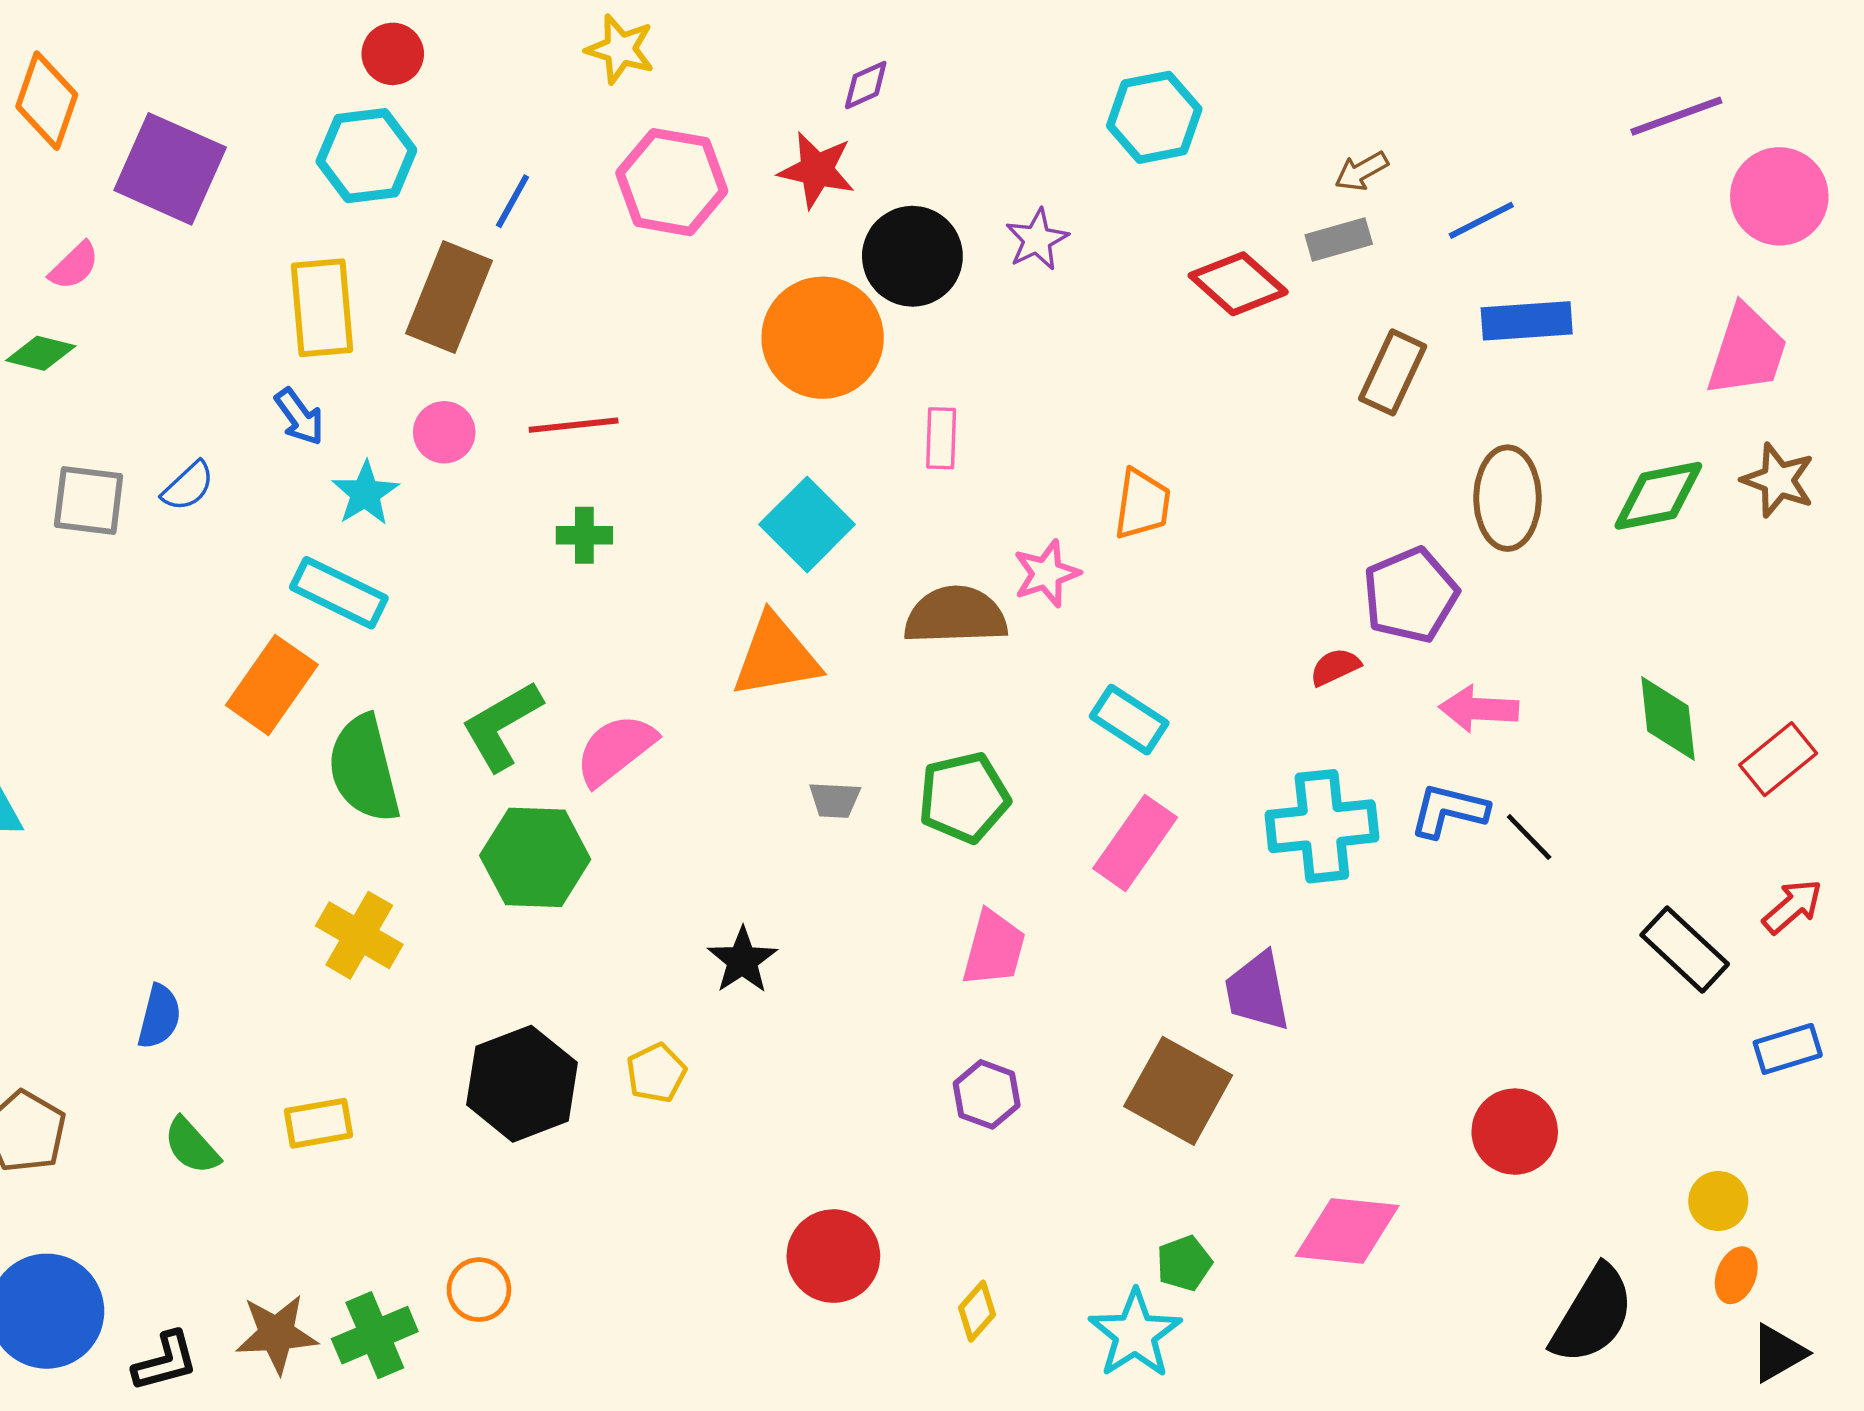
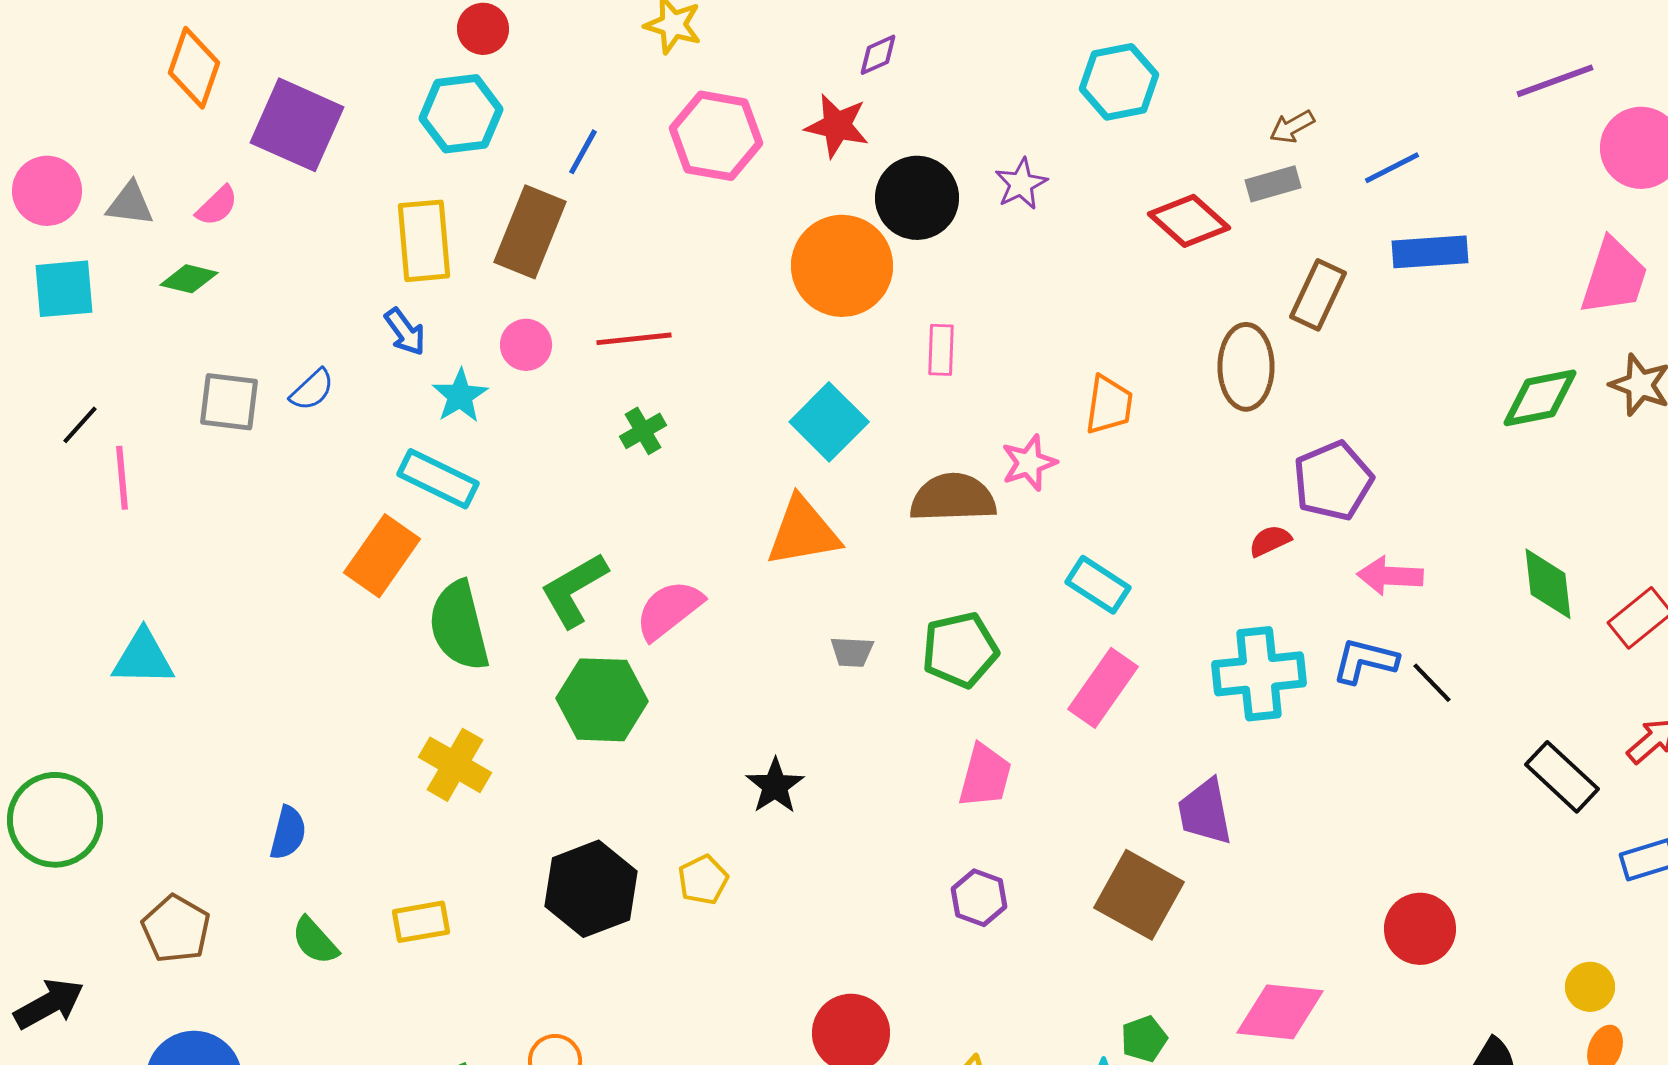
brown ellipse: (1508, 498) -> (1246, 367), moved
green cross: (584, 535) -> (643, 431), turned -30

